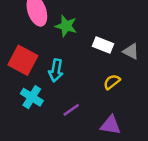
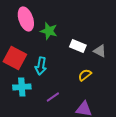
cyan cross: (32, 97) -> (22, 87), turned -36

